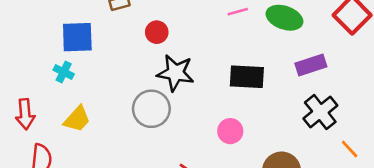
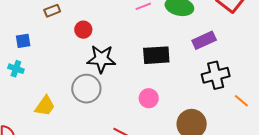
blue square: (77, 37) -> (23, 41), size x0.6
black cross: (320, 112) -> (216, 75), turned 32
yellow trapezoid: (77, 119) -> (45, 106), moved

